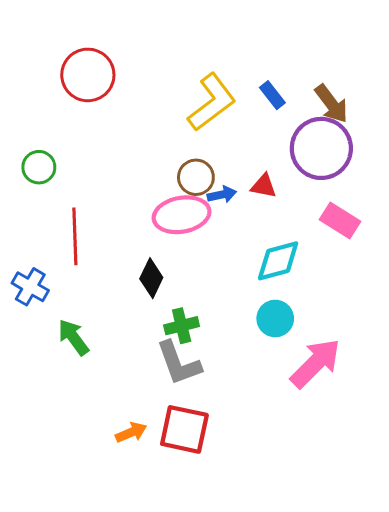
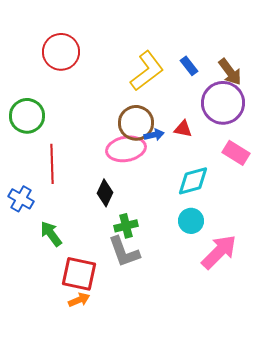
green circle: (39, 167) -> (27, 116), size x1.5
brown circle: (196, 177) -> (136, 123), size x1.4
red square: (184, 429) -> (79, 274), moved
orange arrow: (131, 432) -> (79, 300), moved

